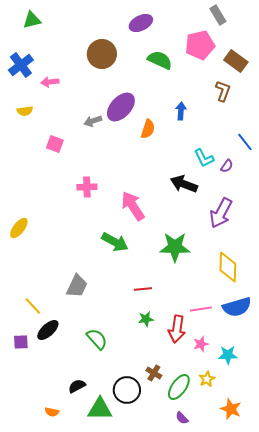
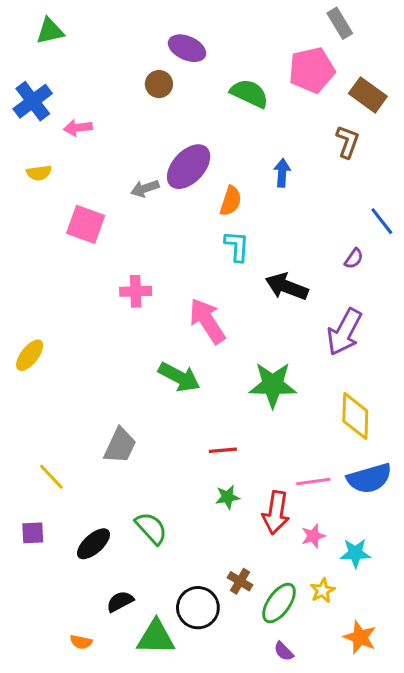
purple ellipse: (141, 23) -> (187, 48), moved, turned 50
brown circle: (102, 54) -> (159, 84), size x0.6
pink square: (55, 144) -> (86, 224), size x1.4
cyan L-shape: (204, 158) -> (237, 246), moved, turned -150
black ellipse: (48, 330) -> (94, 544), moved

